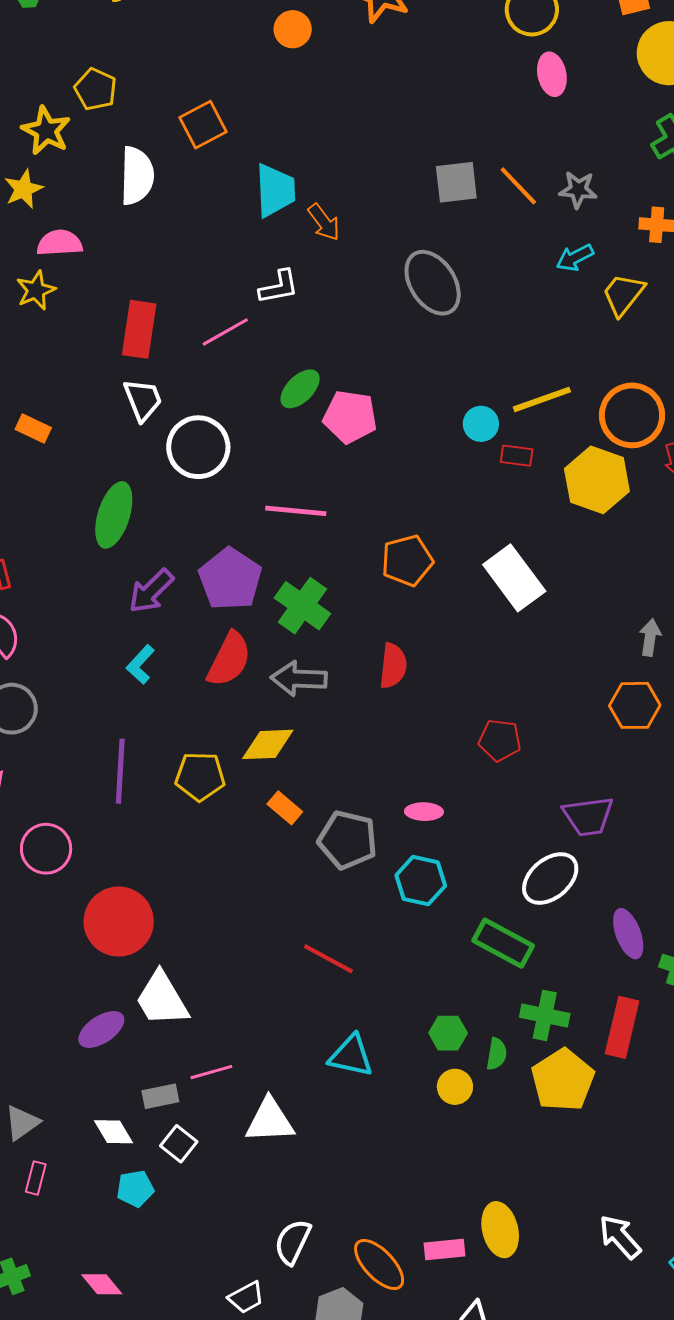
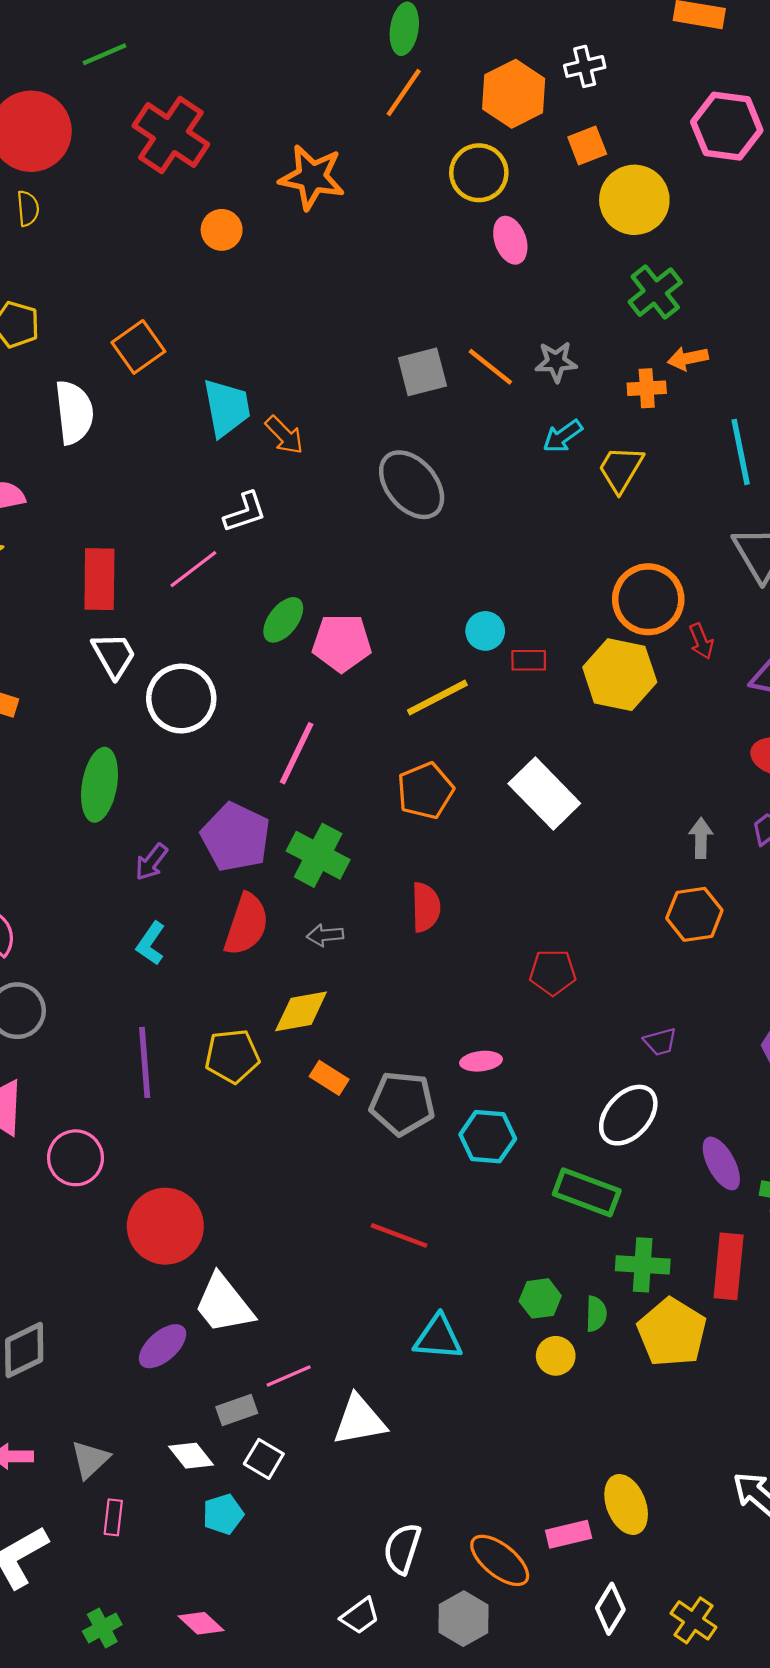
yellow line: (542, 399) -> (437, 698), moved
pink line: (296, 511) -> (297, 753), turned -62
purple arrow: (151, 591) -> (151, 862), size x0.7
gray arrow: (299, 679) -> (325, 935), size x0.6
purple trapezoid: (588, 816) -> (660, 1042), size x0.6

